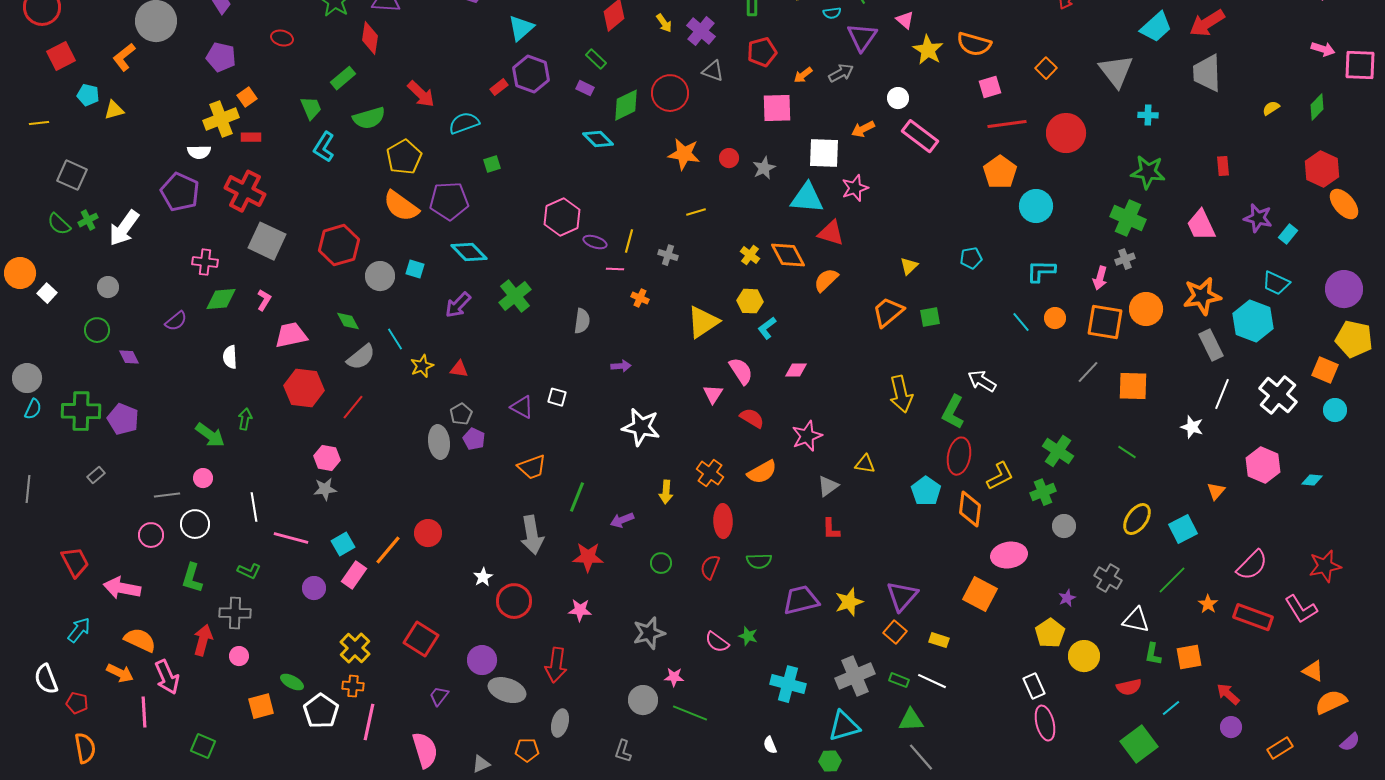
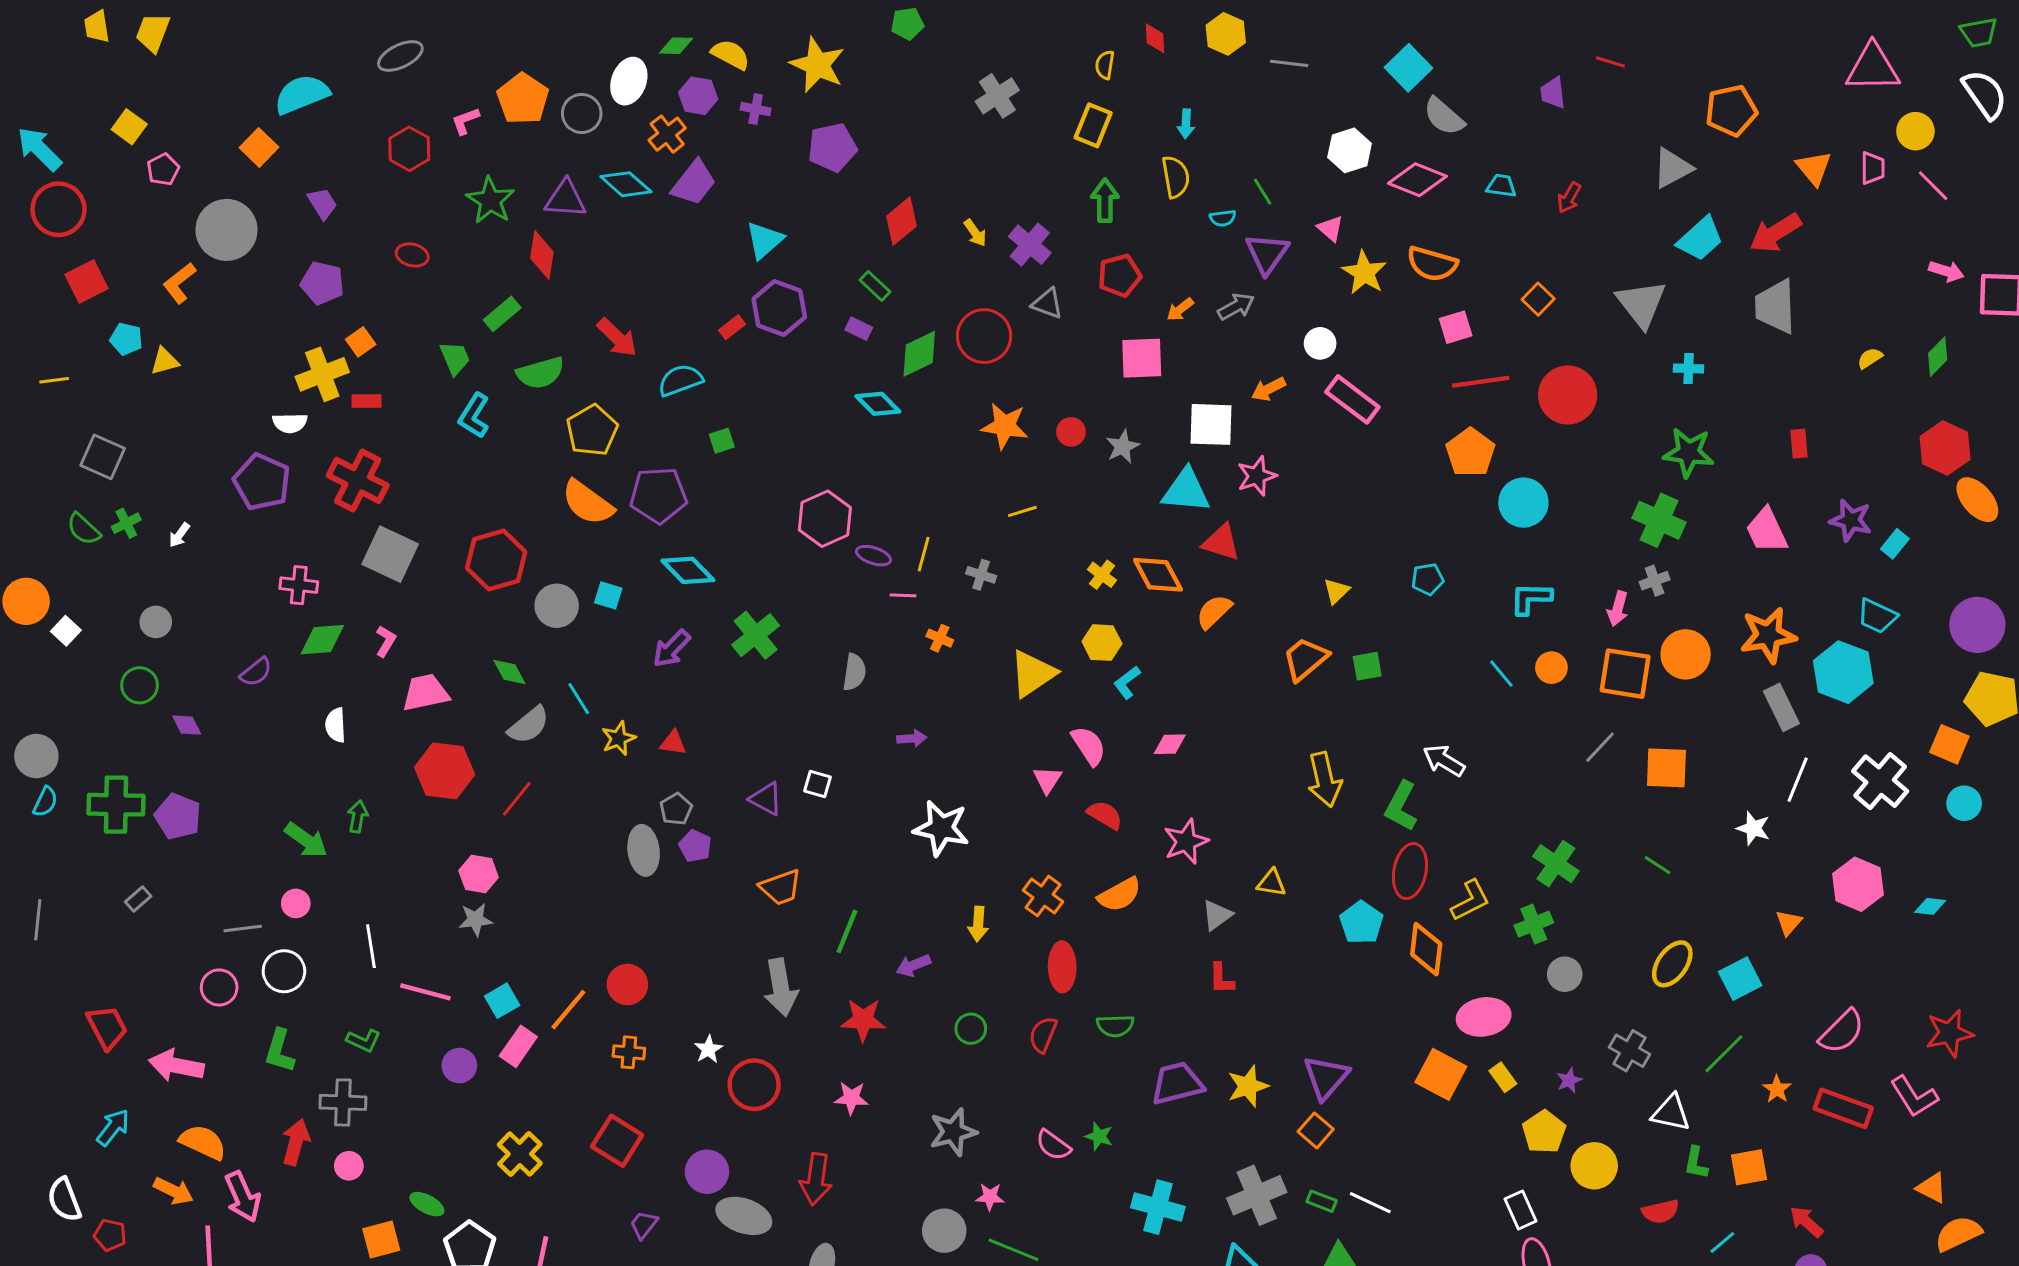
white arrow: (124, 228) -> (179, 535), size x0.5
yellow rectangle: (939, 640) -> (1503, 1077), moved, turned 36
orange cross: (353, 686) -> (629, 1052), moved

